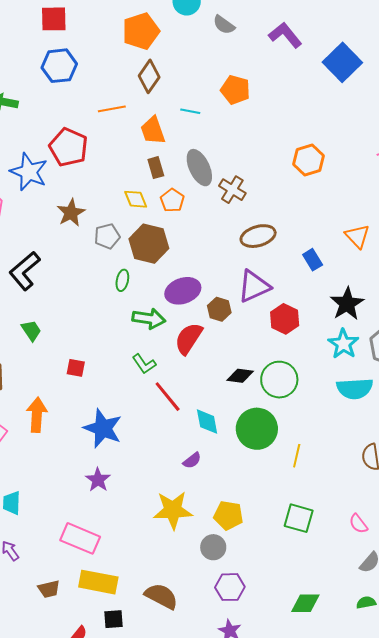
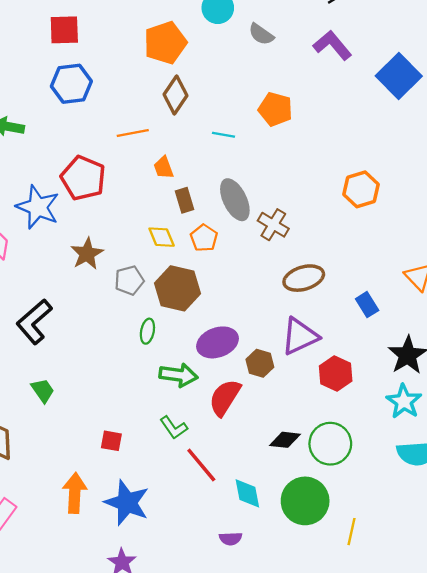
orange trapezoid: (153, 131) -> (164, 168), moved, size x0.7
red square: (76, 368) -> (111, 441), moved
orange arrow: (37, 415) -> (75, 493), moved
purple semicircle: (192, 460) -> (231, 539), turned 36

